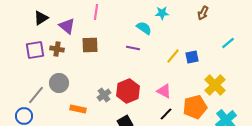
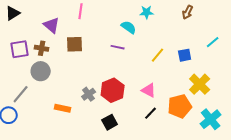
black triangle: (41, 18) -> (13, 13), moved
blue square: (192, 57) -> (185, 55), moved
gray circle: (59, 83) -> (41, 71), moved

